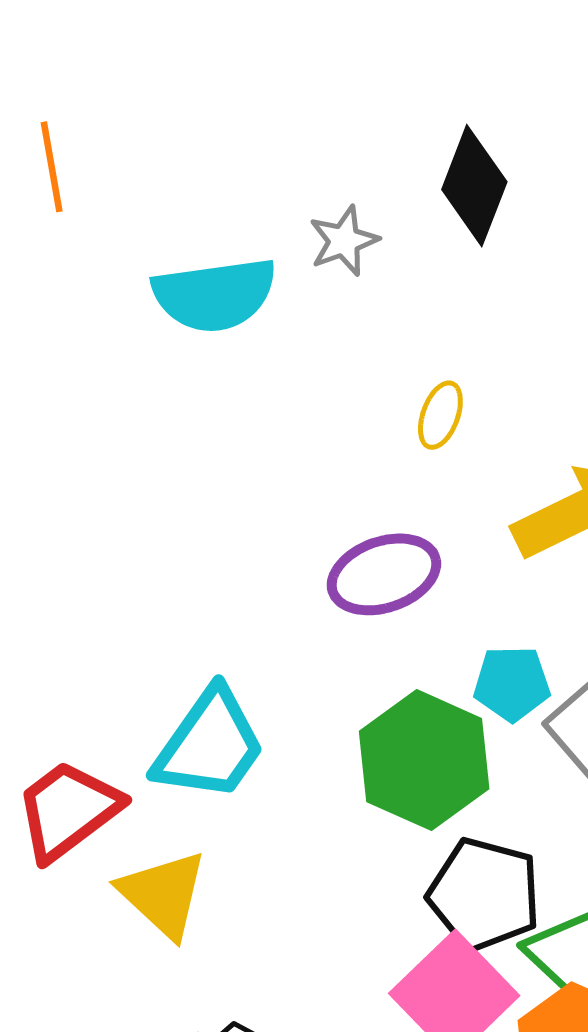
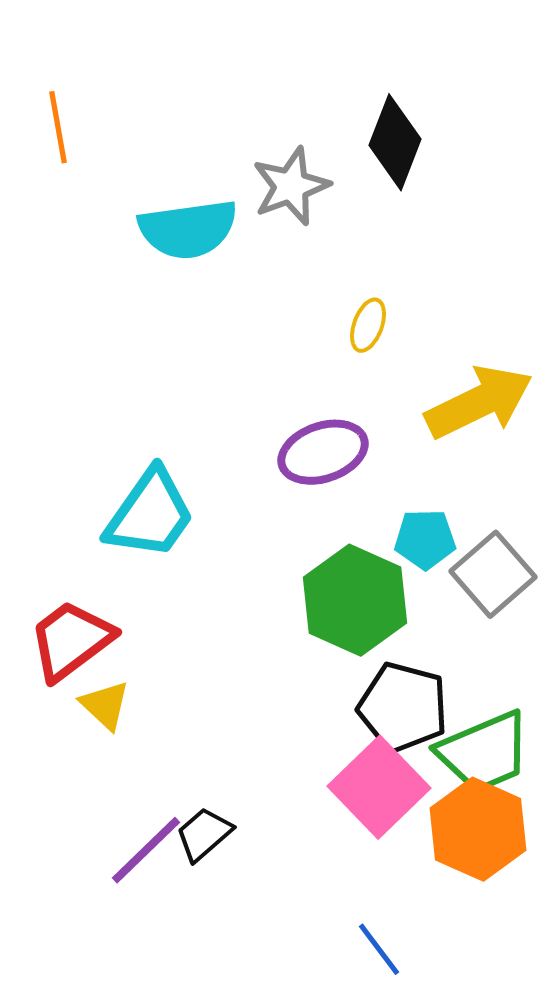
gray star: (344, 241) -> (291, 186), size x1.4
cyan trapezoid: (210, 745) -> (150, 514), moved
yellow triangle: (163, 894) -> (105, 705), moved, size x0.7

